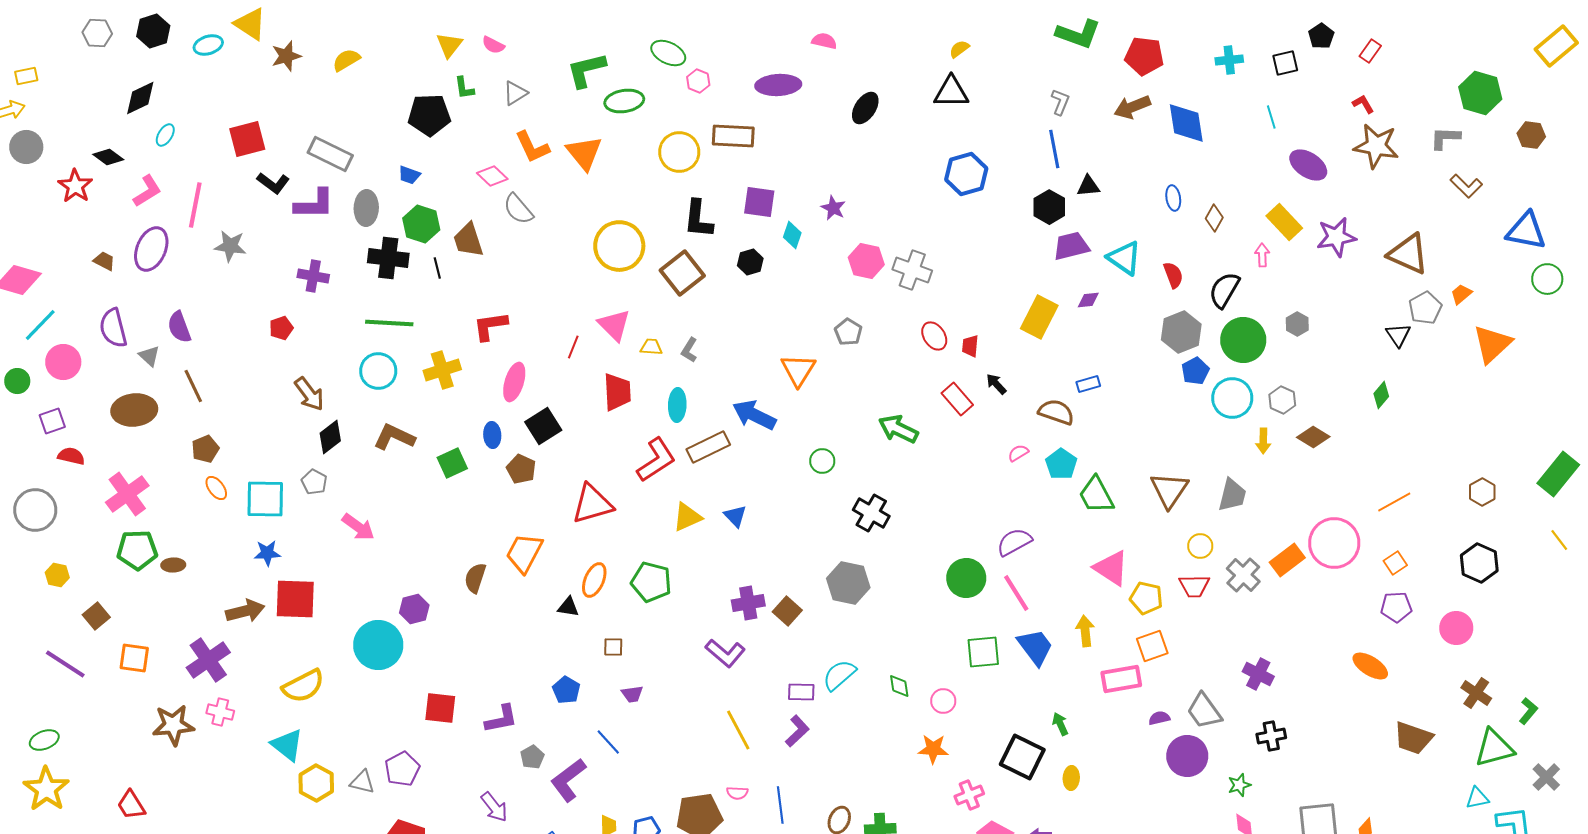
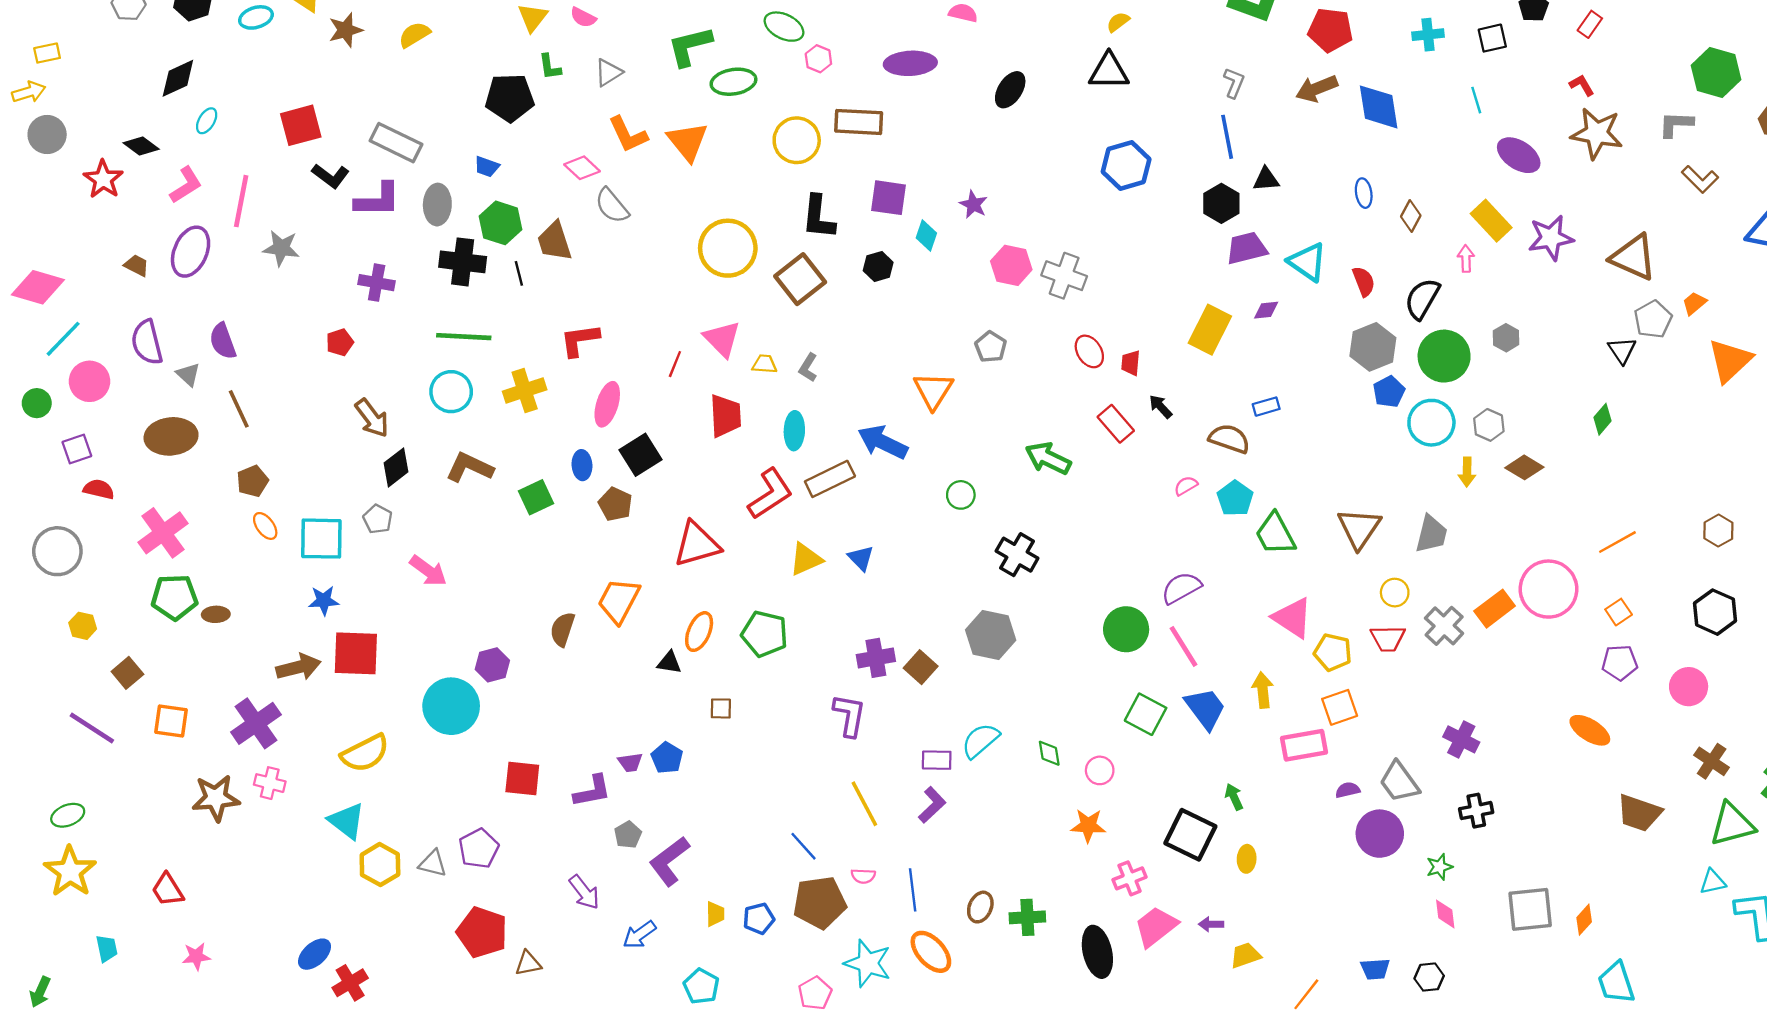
green square: (983, 652) -> (1146, 714), turned 33
purple L-shape: (725, 653) -> (849, 715), turned -120
purple trapezoid: (632, 694) -> (630, 762), moved
blue line: (608, 742) -> (804, 846), moved

